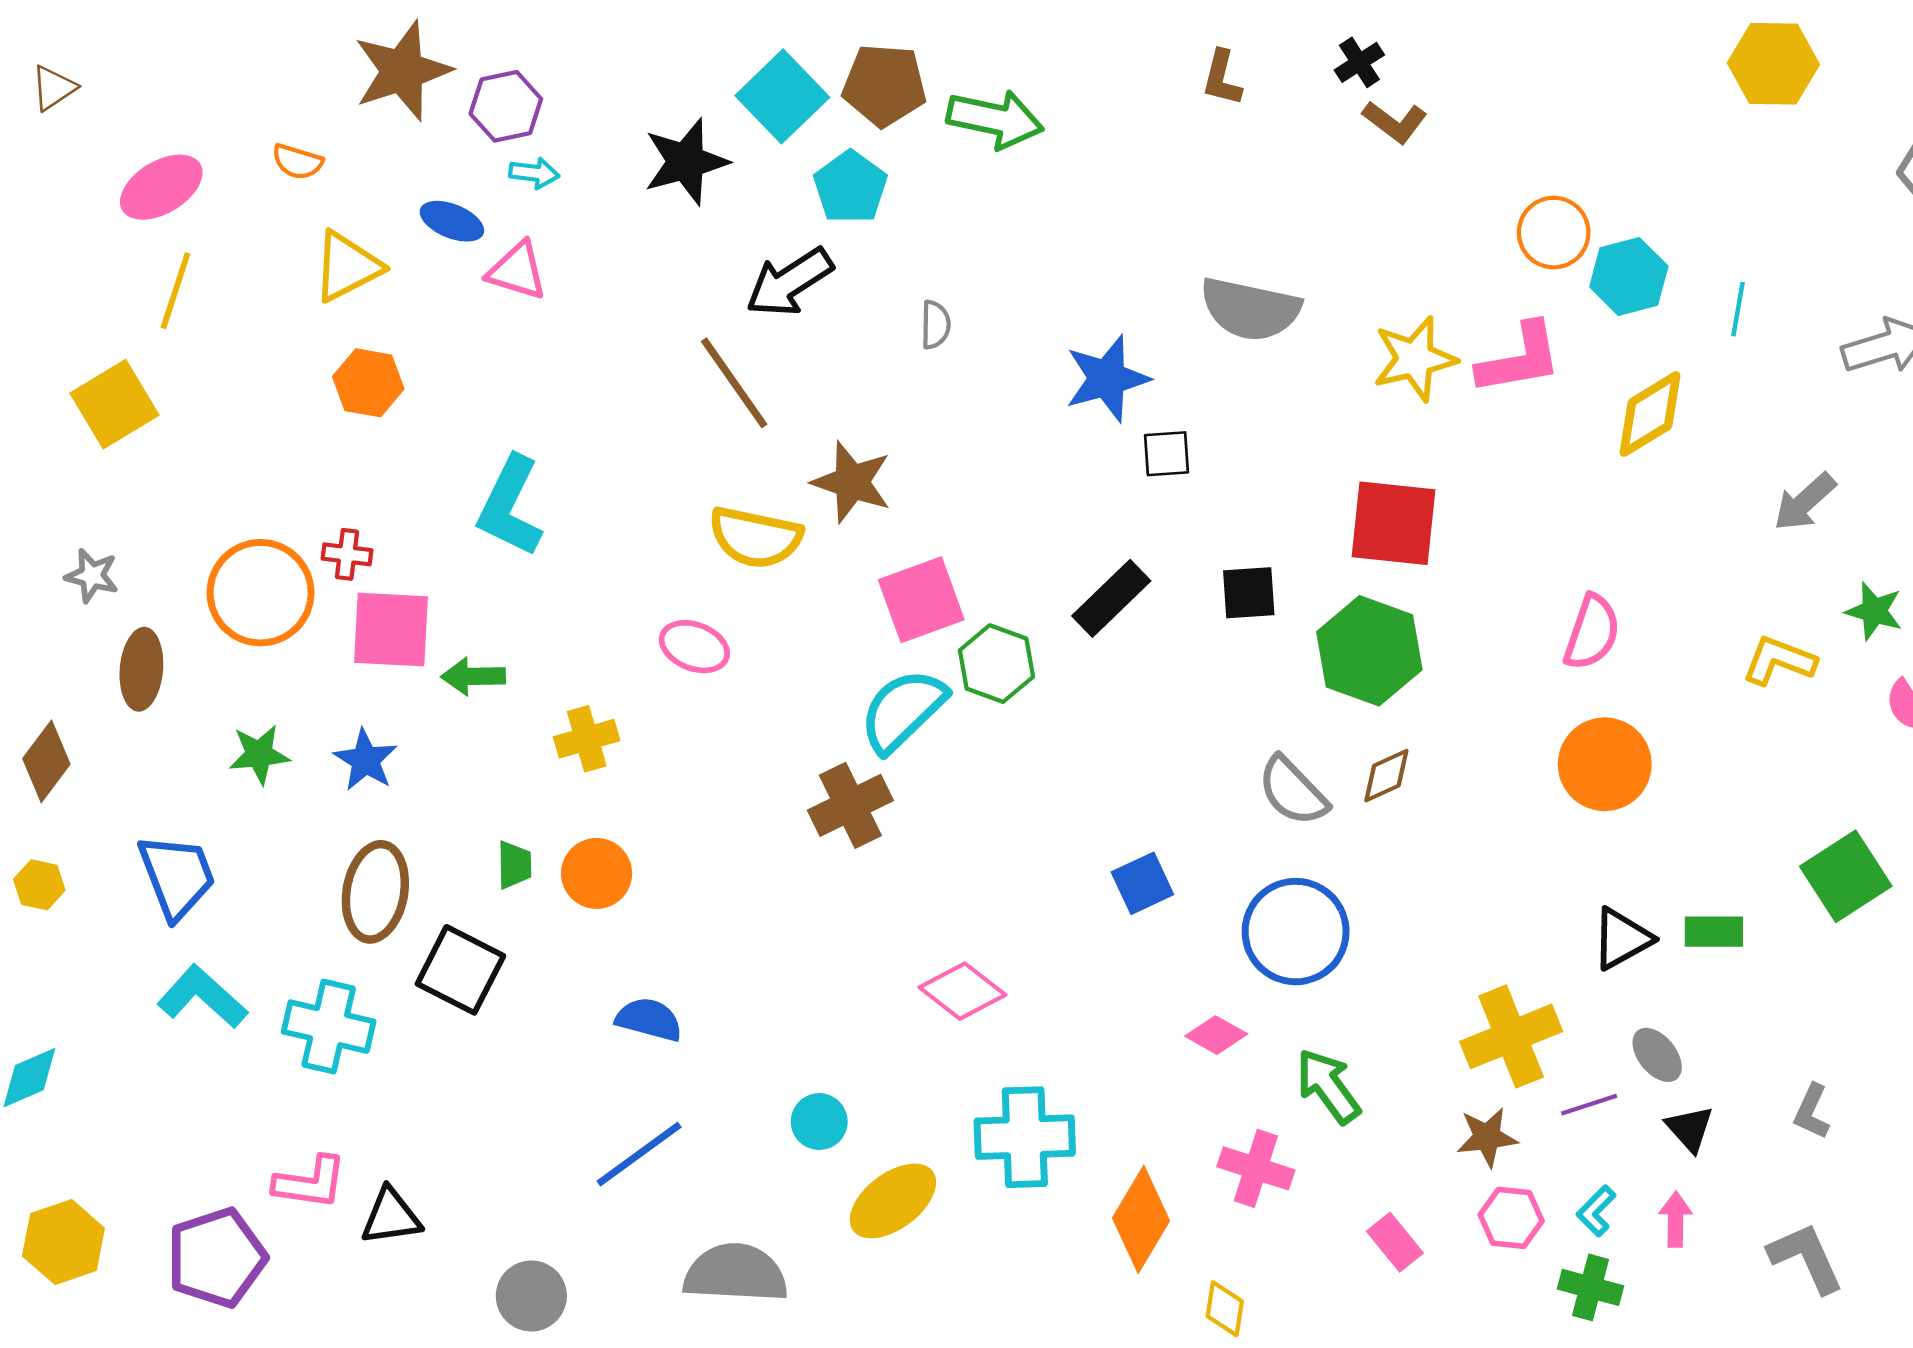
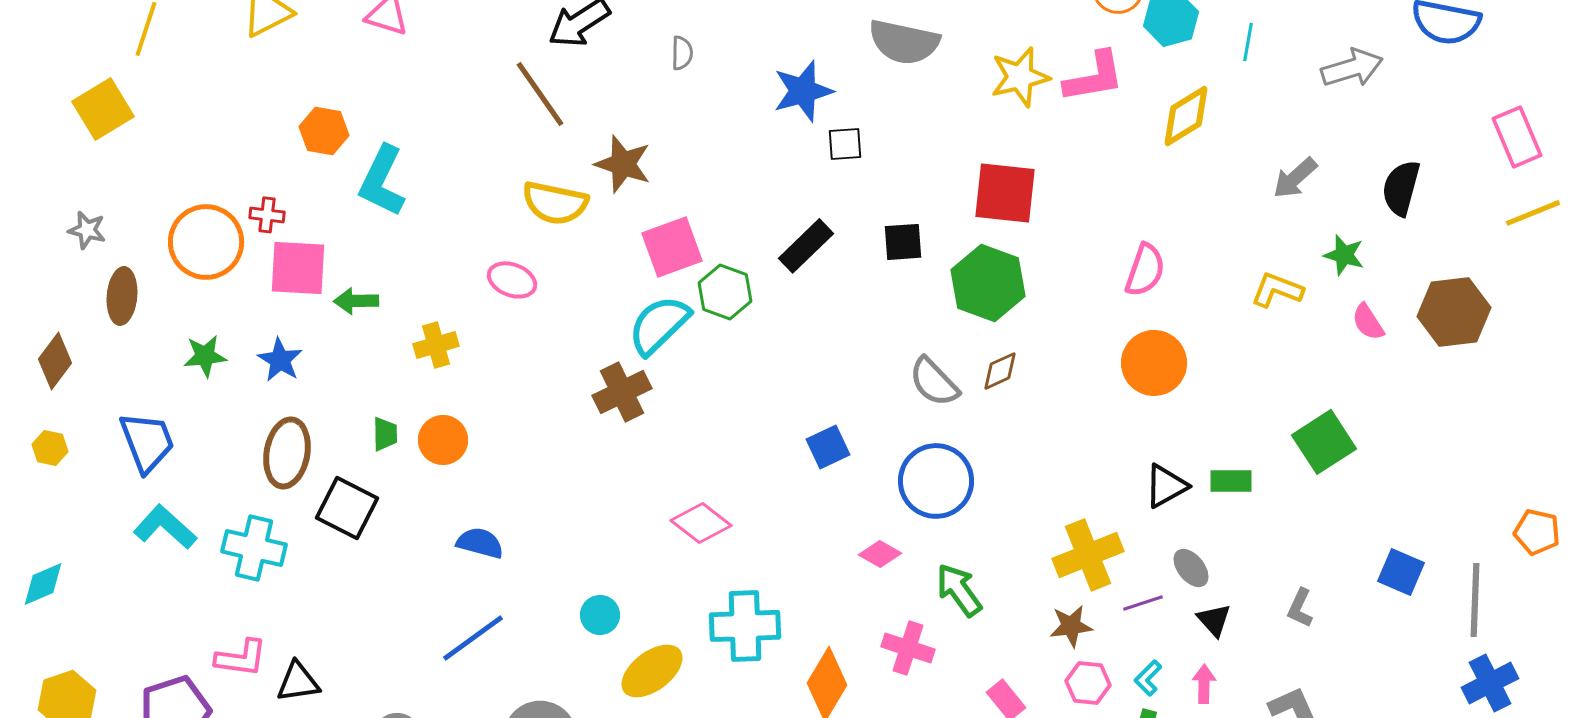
orange hexagon: (368, 383) -> (324, 131), moved

